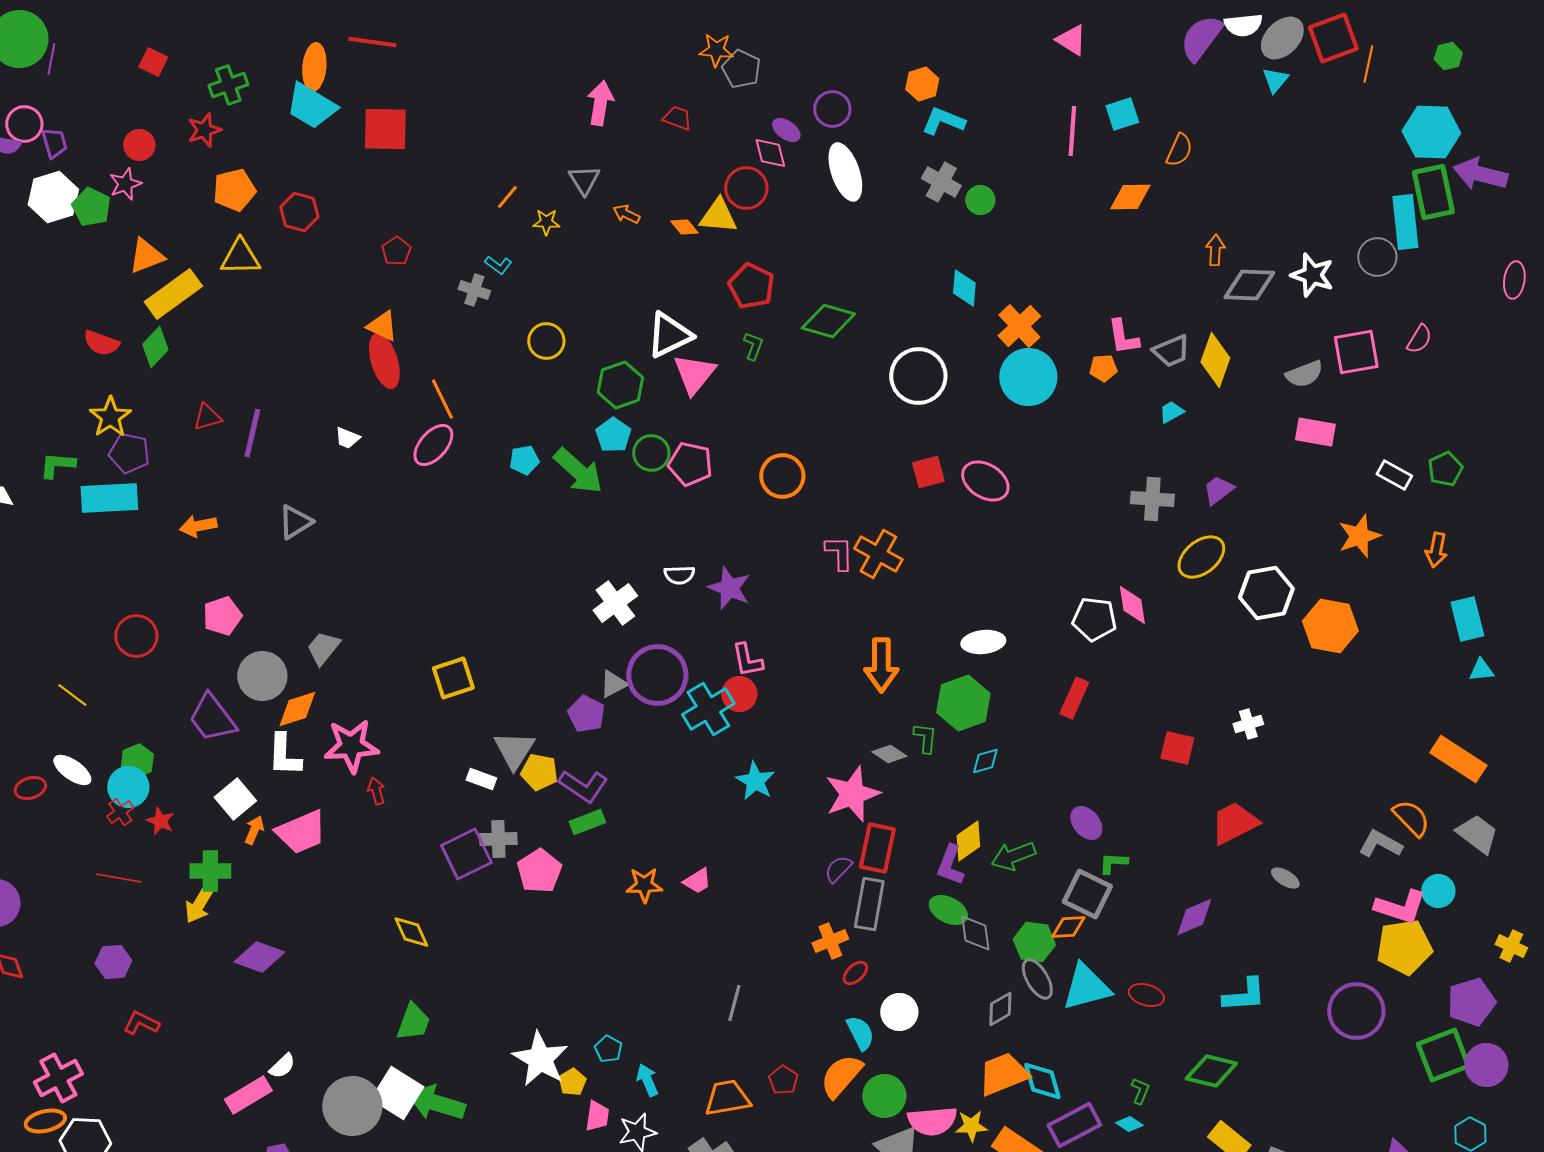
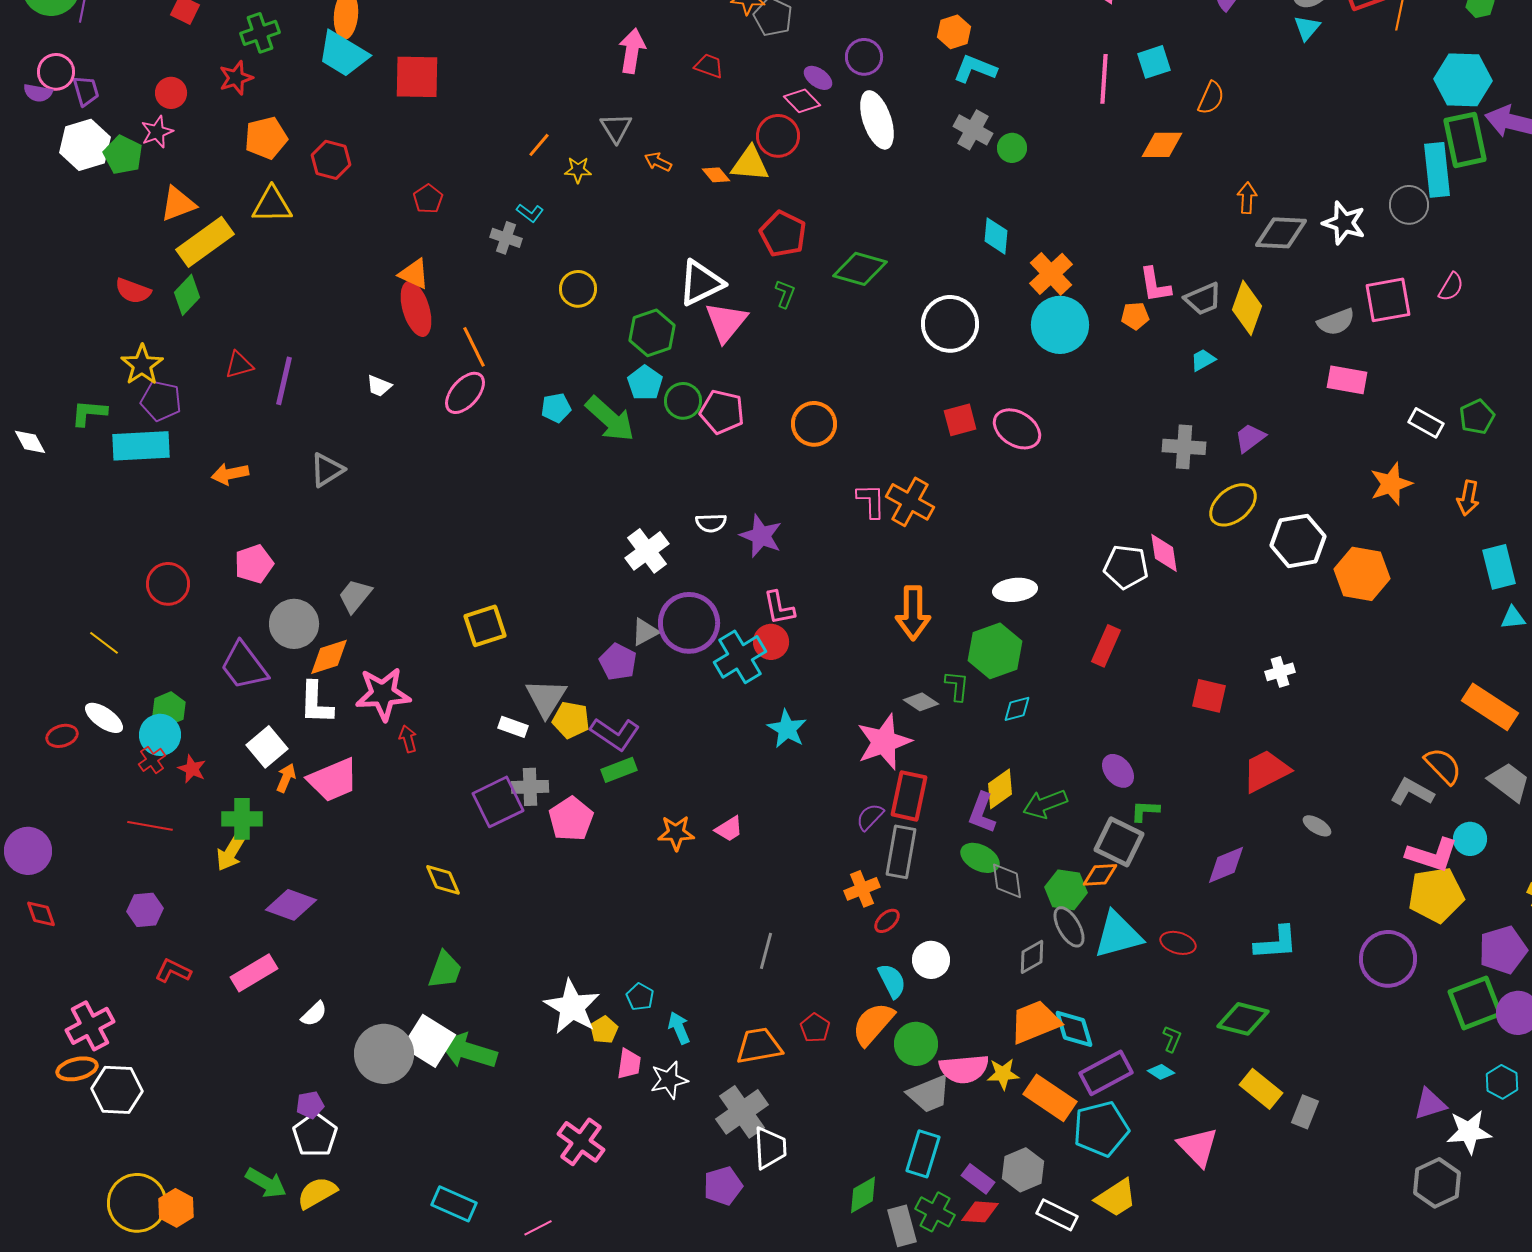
pink diamond: (770, 153) -> (802, 101), turned -30
pink rectangle: (248, 1095) -> (254, 973), moved

